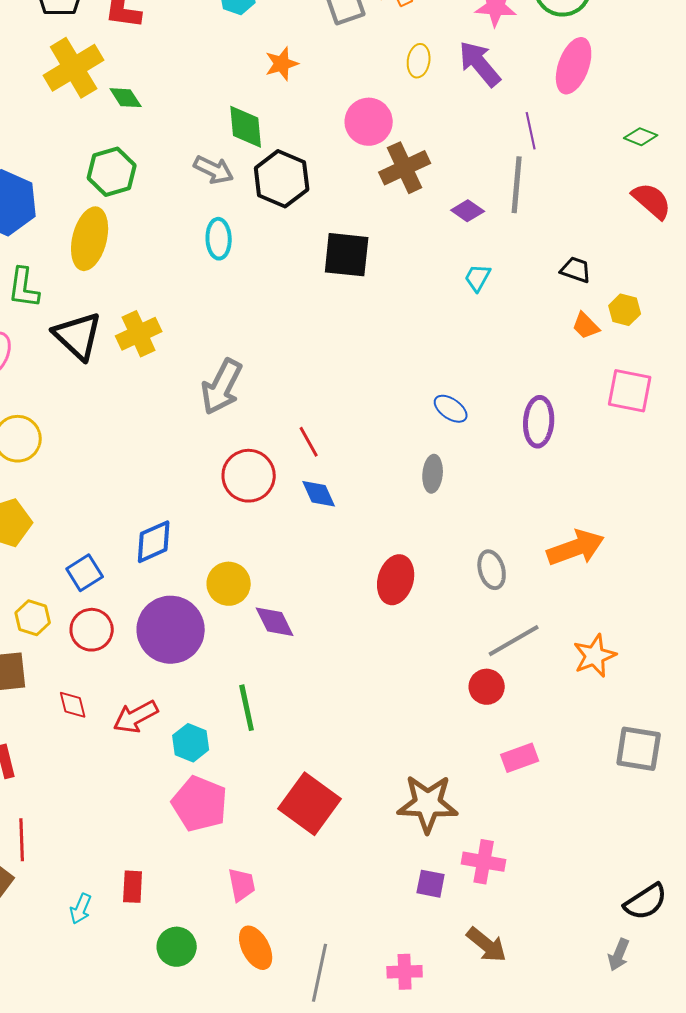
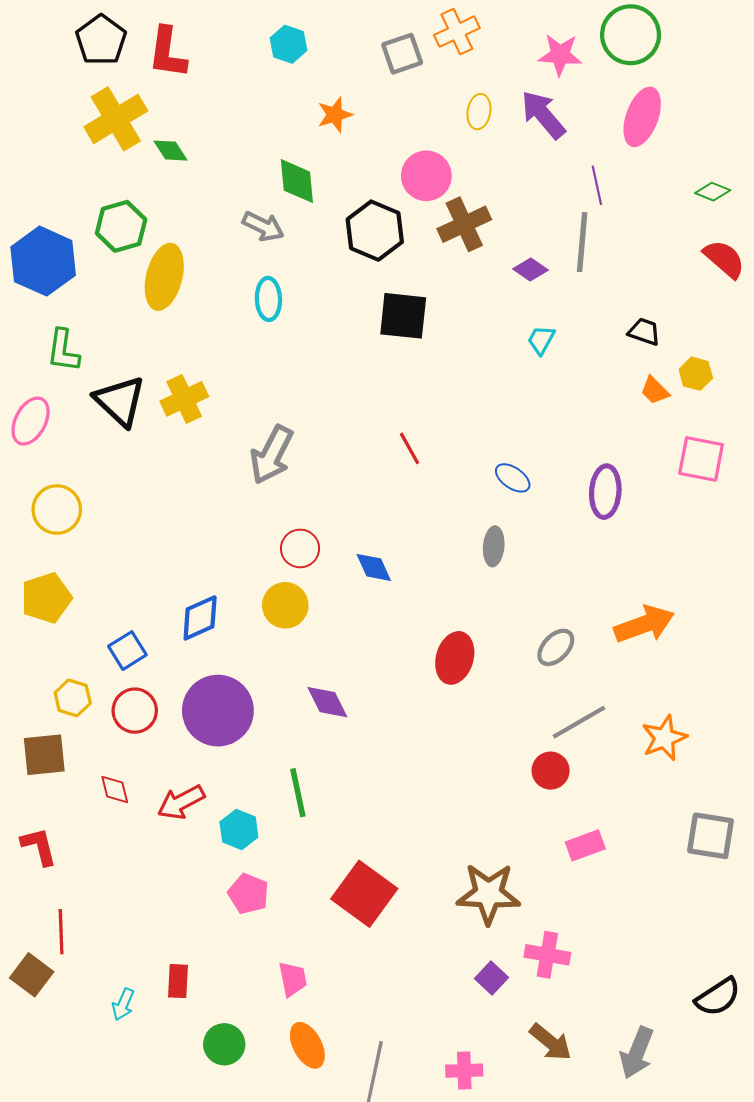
green hexagon: (112, 172) -> (121, 226), moved
black hexagon: (282, 179) -> (375, 231), moved
yellow ellipse: (90, 239) -> (164, 277), moved
red line: (309, 442) -> (409, 448), moved
red circle: (249, 476) -> (300, 548), size x0.7
gray ellipse: (492, 570) -> (556, 647), turned 60
yellow circle: (229, 584) -> (285, 605), moved
pink pentagon: (200, 804) -> (248, 894), size x0.7
purple square: (431, 884) -> (492, 978), turned 32
gray arrow: (619, 955) -> (637, 1053), moved, size x1.5

